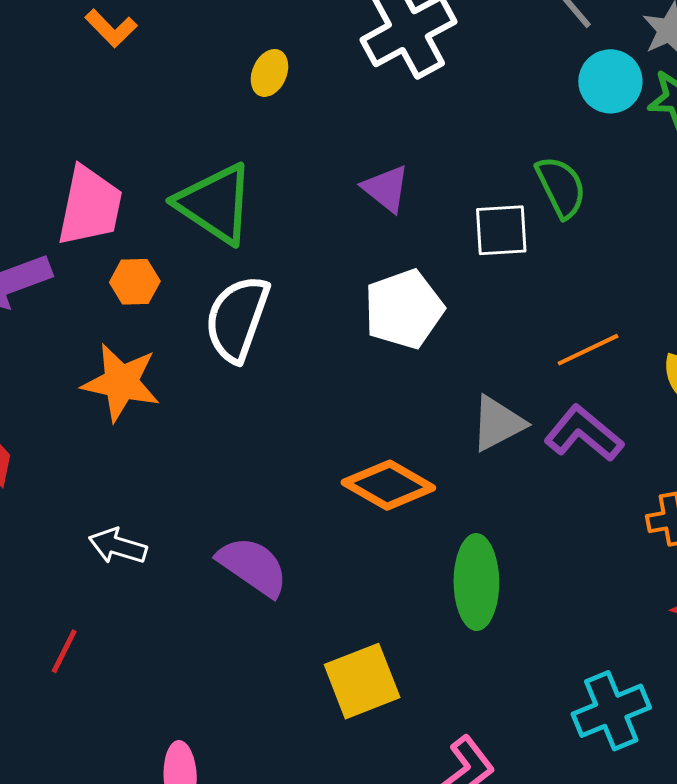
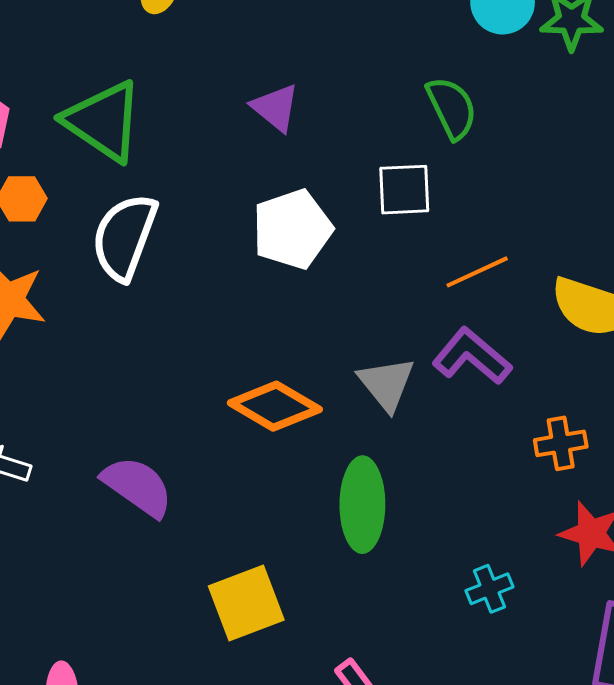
white square: (501, 230) -> (404, 190), moved
gray triangle: (498, 423) -> (386, 384), moved, turned -42
cyan cross: (611, 711) -> (489, 589), moved, size x0.6

